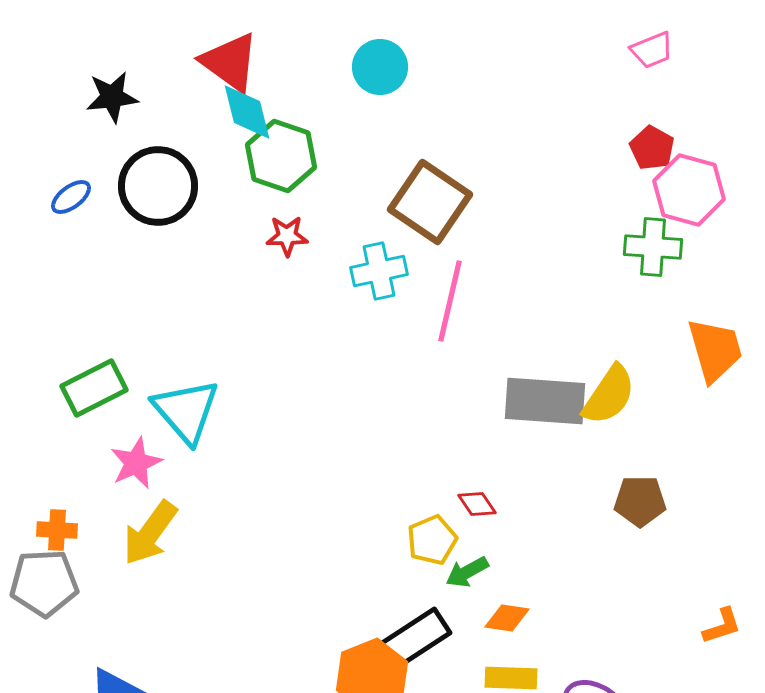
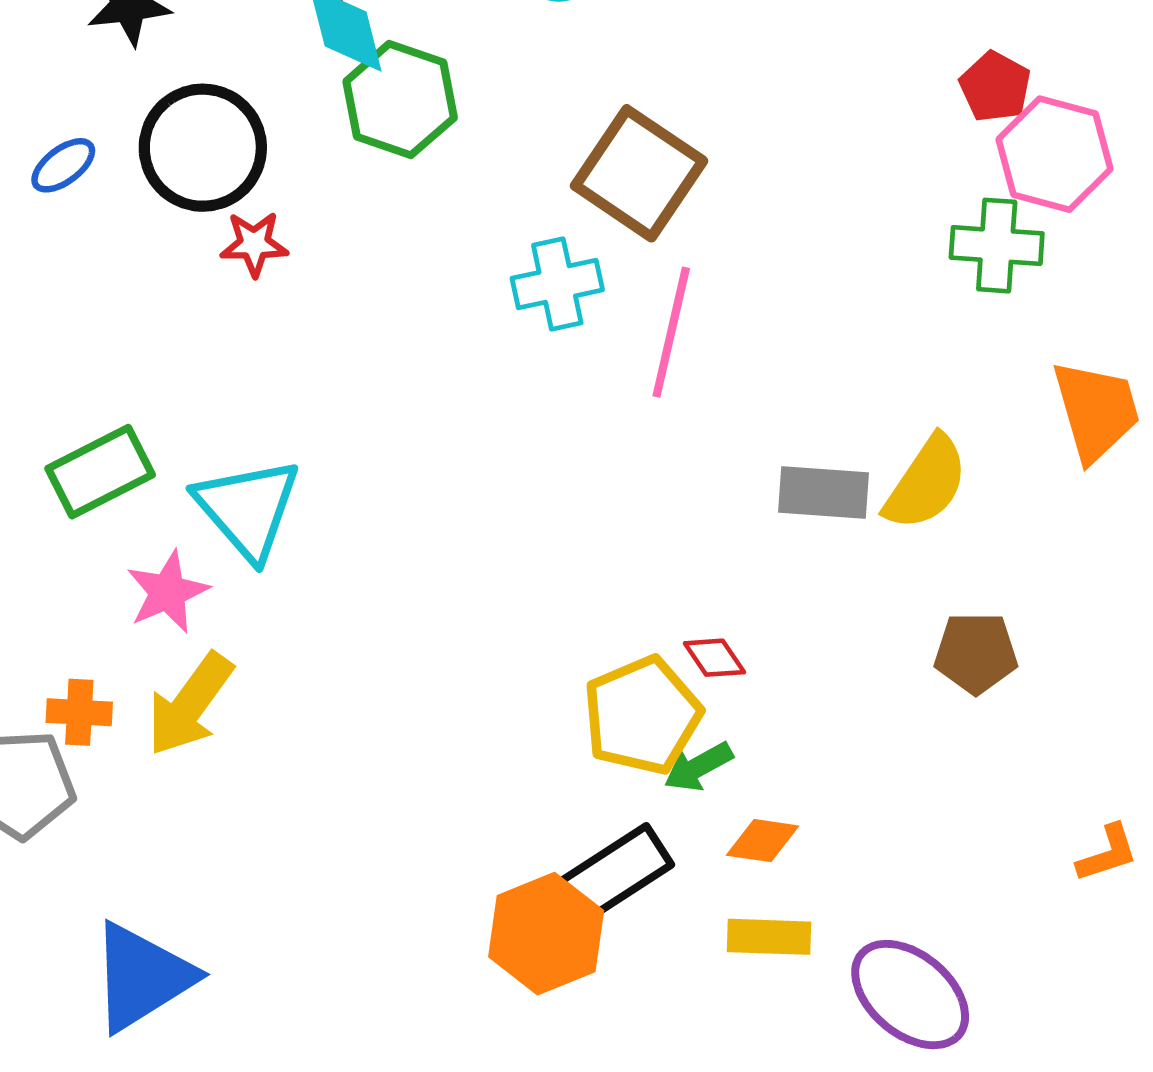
red star: (287, 236) -> (254, 244), moved
gray rectangle: (545, 401) -> (824, 493), size x0.7
orange cross: (57, 530) -> (79, 712), moved
yellow pentagon: (432, 540) -> (642, 715), size x1.5

